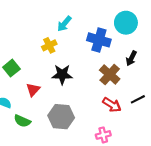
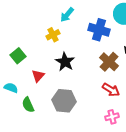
black star: (62, 75) -> (65, 62), turned 30
green semicircle: (22, 121) -> (28, 105), turned 42
pink cross: (103, 135) -> (112, 117), moved

